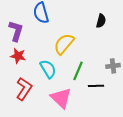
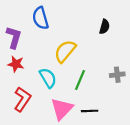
black line: (96, 86) -> (90, 111), moved
pink triangle: (61, 98) -> (62, 109), turned 30

